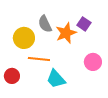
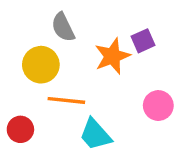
gray semicircle: (45, 24) -> (63, 27), moved
purple square: (84, 24) -> (143, 41), turned 32

